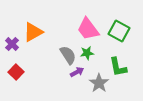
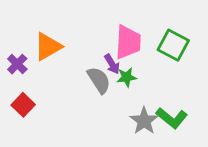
pink trapezoid: (88, 29) -> (128, 42), turned -140
green L-shape: (118, 67) -> (172, 118), moved, turned -40
purple arrow: (77, 72) -> (112, 64), moved, turned 88

